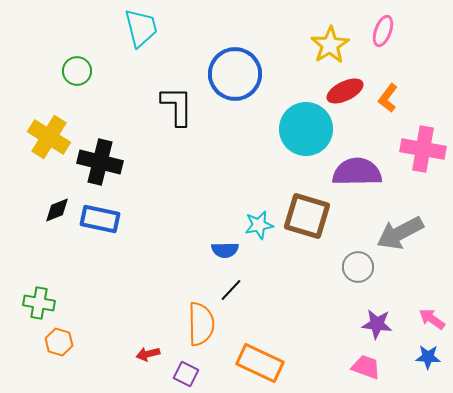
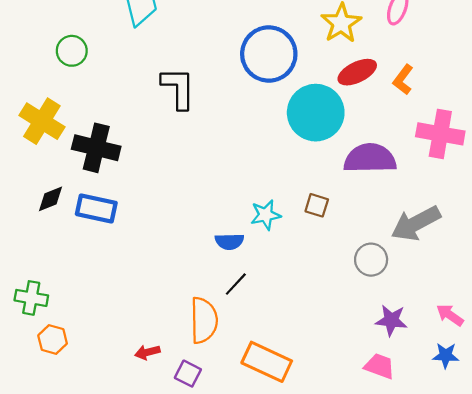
blue circle: (235, 74) -> (269, 54), moved
brown square: (307, 216) -> (317, 205), size x0.5

